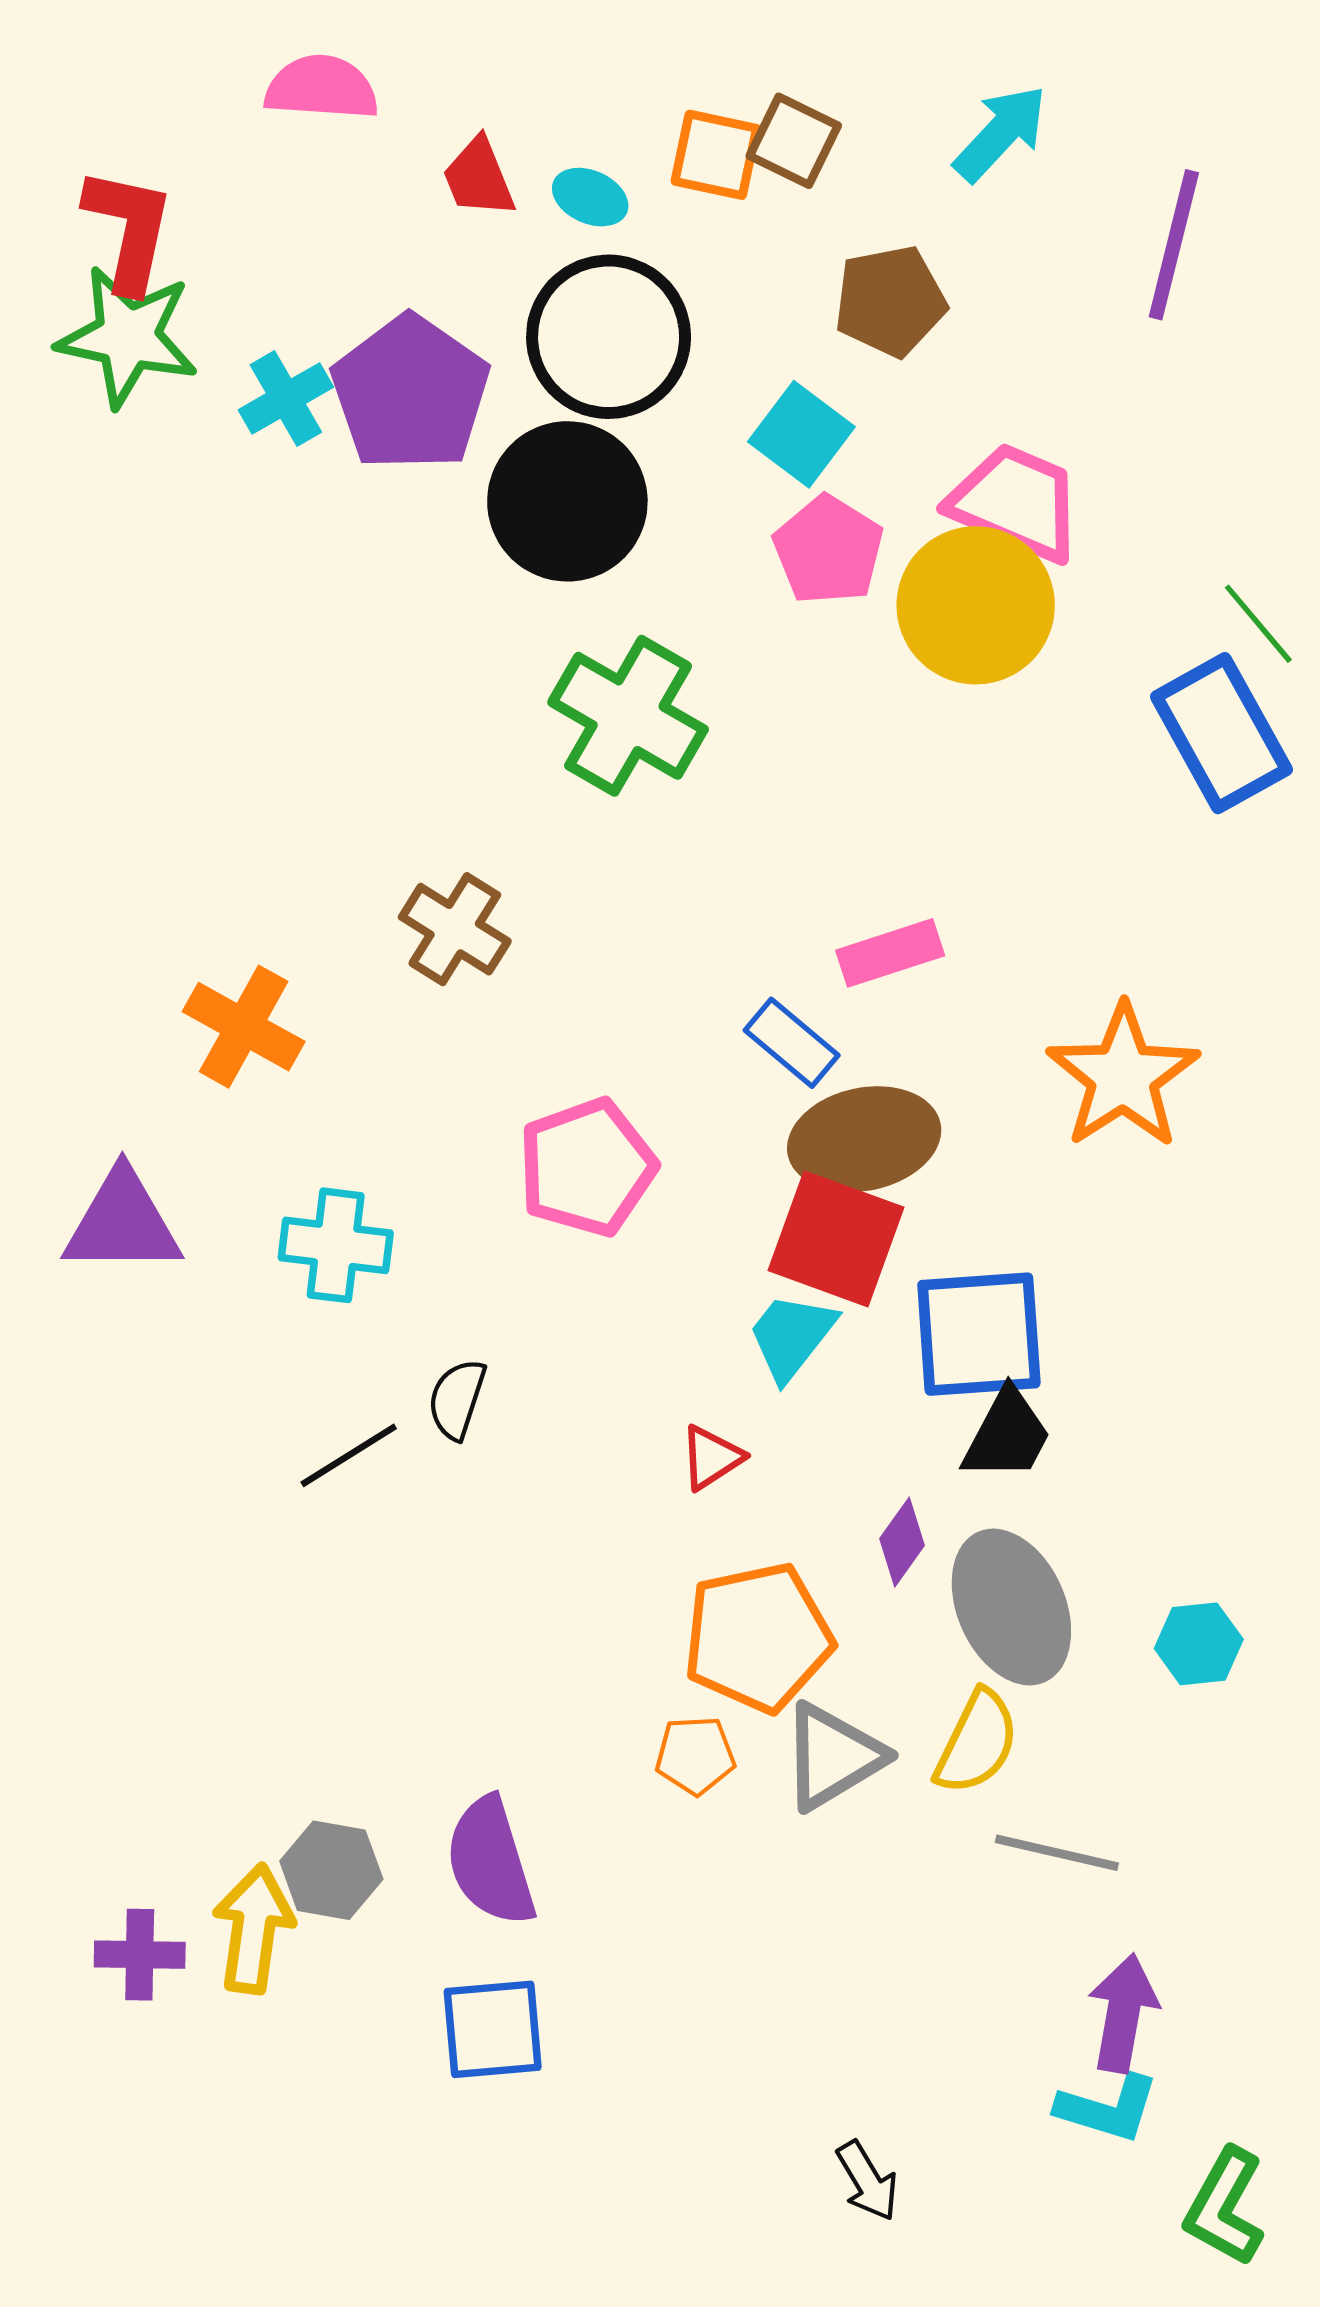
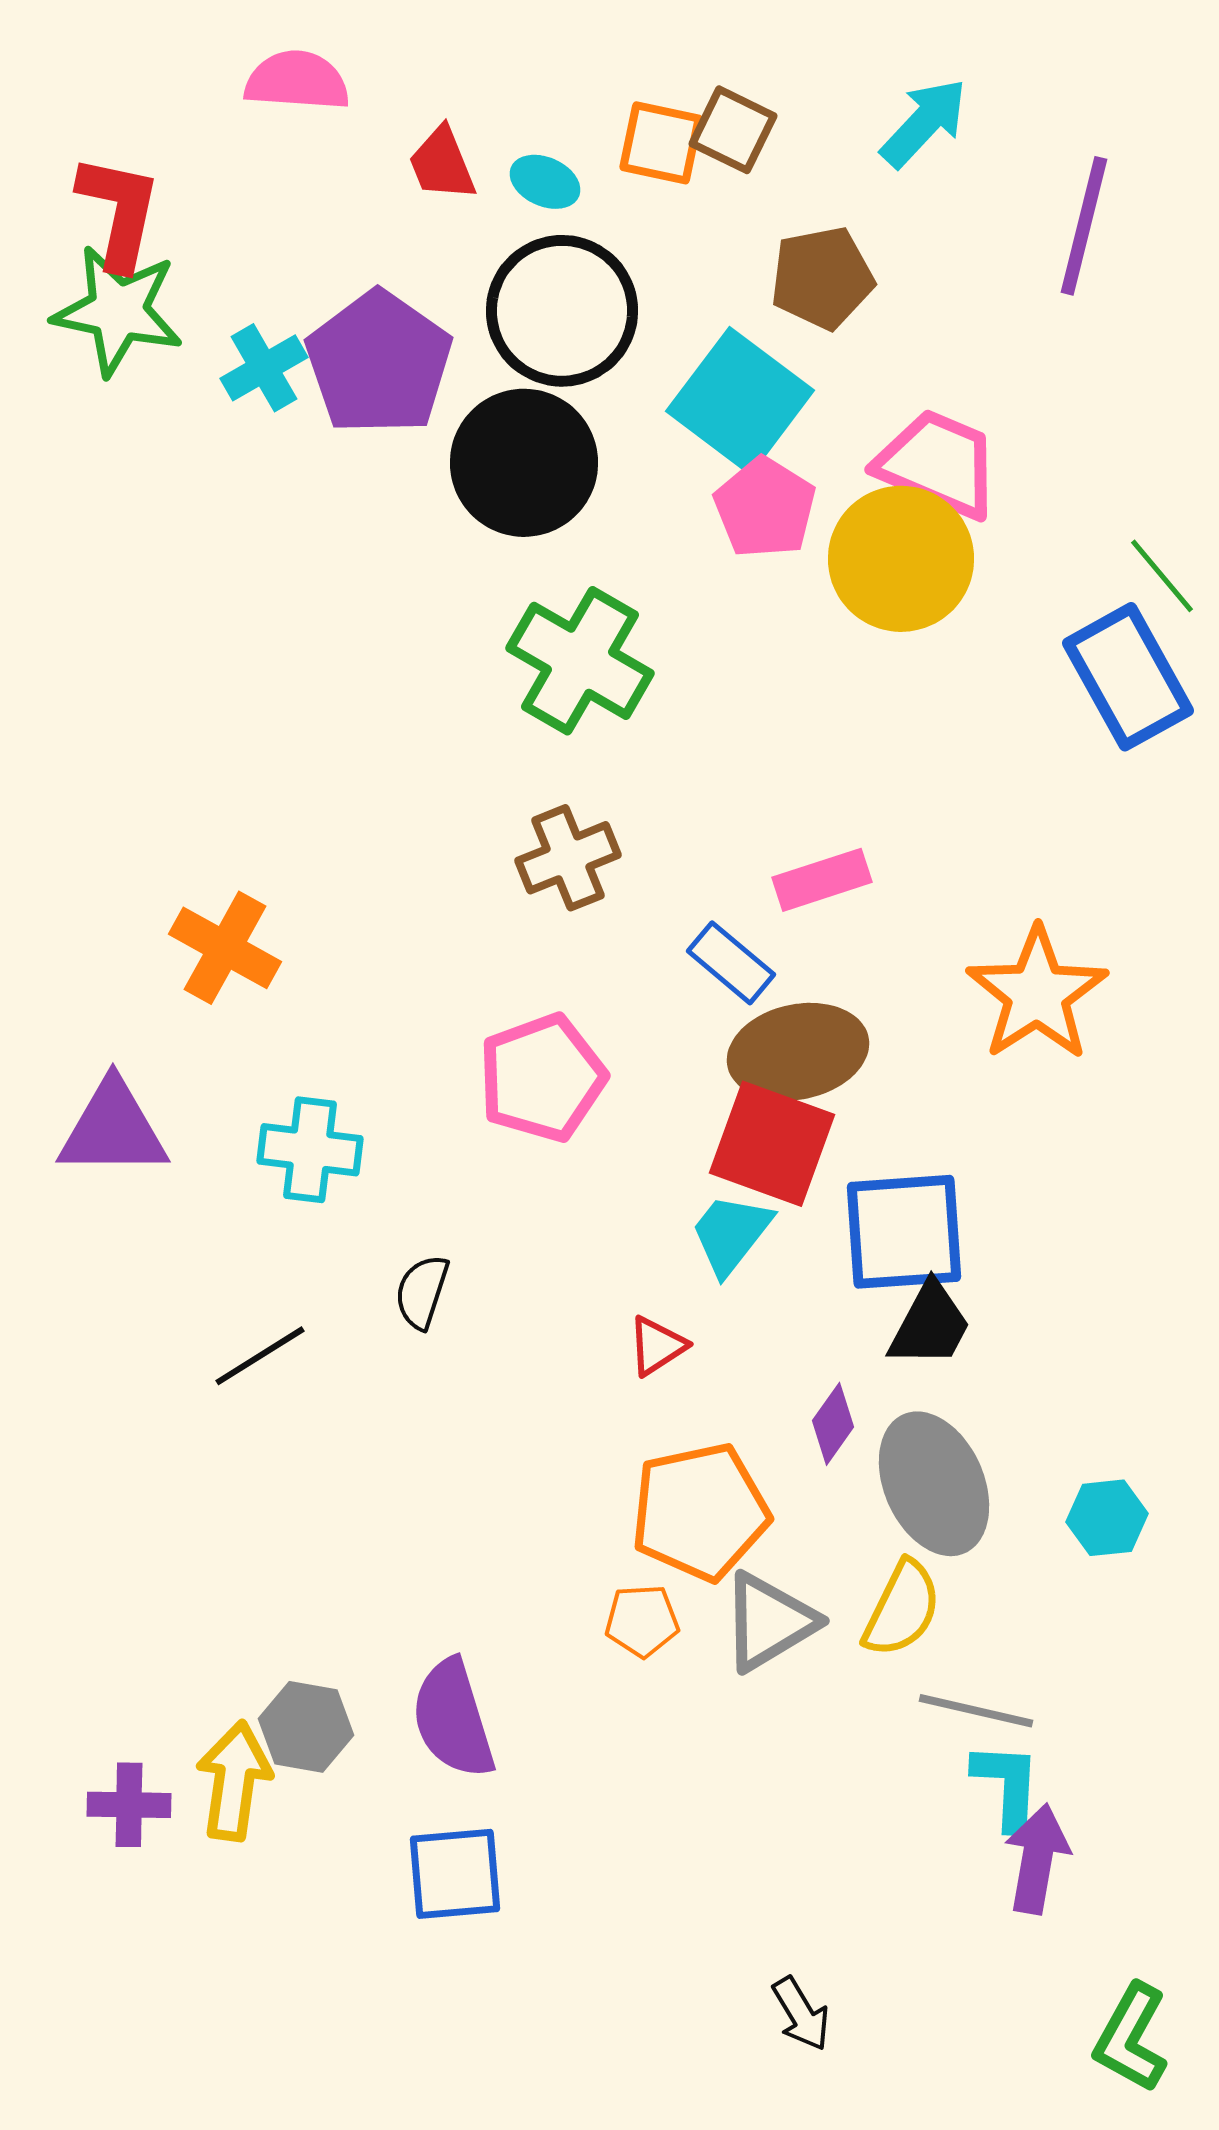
cyan square: (801, 434) -> (740, 401), size x1.5
brown cross: (455, 929) -> (568, 858), moved, turned 36
black line: (349, 1455) -> (260, 1356), moved
cyan L-shape: (1108, 2108) -> (1007, 1786), moved, turned -104

